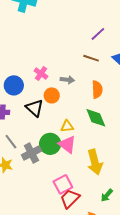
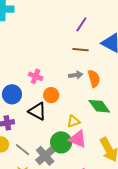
gray arrow: (67, 80) -> (76, 75), moved

